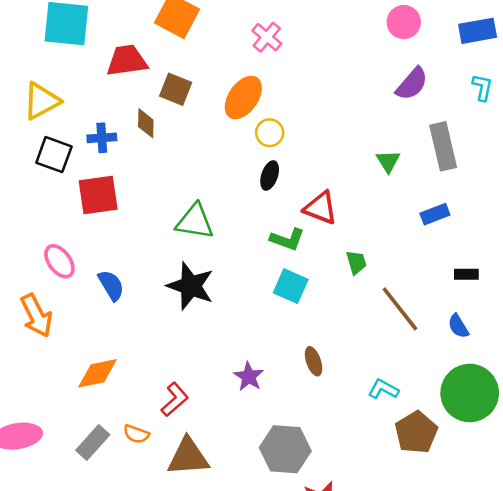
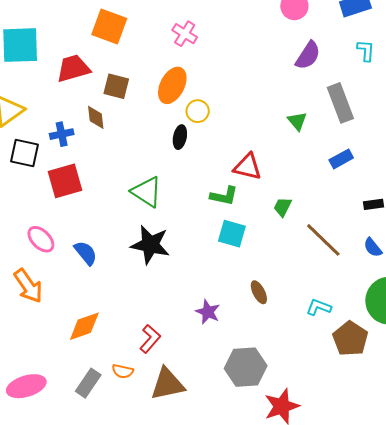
black ellipse: (270, 175) -> (180, 137), moved
green triangle: (195, 222) -> (147, 192), turned 32
green trapezoid: (356, 262) -> (283, 207), turned -130

